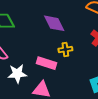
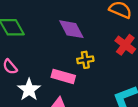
white star: (17, 74) -> (29, 90), turned -30

